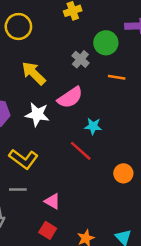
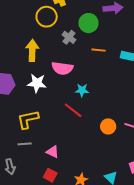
yellow circle: (18, 27) -> (47, 17), moved
yellow arrow: (34, 73) -> (32, 50), turned 50
pink semicircle: (70, 97) -> (62, 68), turned 45
yellow L-shape: (24, 159) -> (28, 119), turned 135

